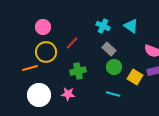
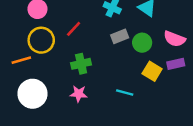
gray rectangle: (109, 49) -> (120, 36), turned -64
green circle: (114, 67) -> (142, 43), moved
pink star: (68, 94) -> (79, 94), moved

